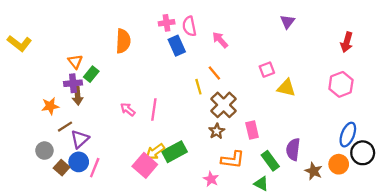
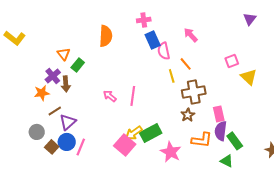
pink semicircle: (189, 26) -> (164, 51), moved
purple cross: (73, 83) -> (53, 76), moved, turned -35
yellow triangle: (286, 88) -> (249, 77), turned 30
brown cross: (224, 105) -> (194, 92), turned 35
purple semicircle: (293, 149) -> (221, 131), moved
pink star: (211, 179) -> (171, 152), moved, size x1.5

